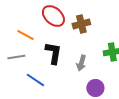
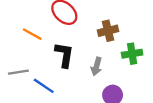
brown cross: (81, 24) -> (108, 31), moved
gray line: (16, 57) -> (18, 72), moved

